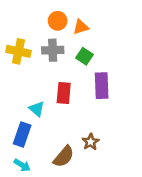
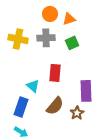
green square: (85, 56) -> (72, 43), turned 32
purple rectangle: (102, 86) -> (86, 91), moved
brown semicircle: (64, 157) -> (55, 106), moved

